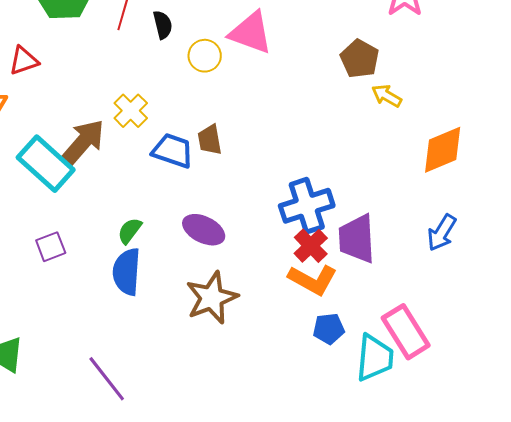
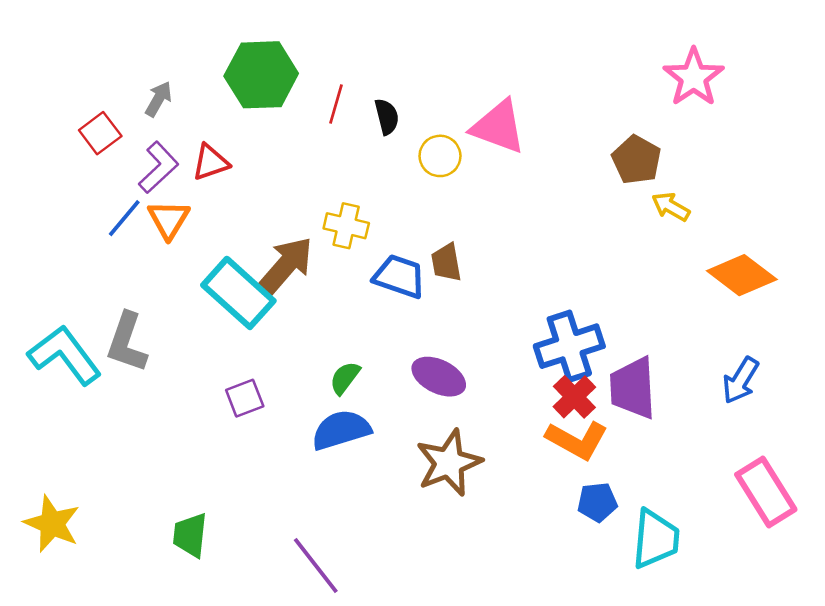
yellow cross: (131, 111) -> (346, 226), turned -32
orange diamond: (443, 150) -> (742, 275), turned 60
blue semicircle: (127, 272) -> (341, 430), turned 69
pink rectangle: (406, 332) -> (766, 492), moved

